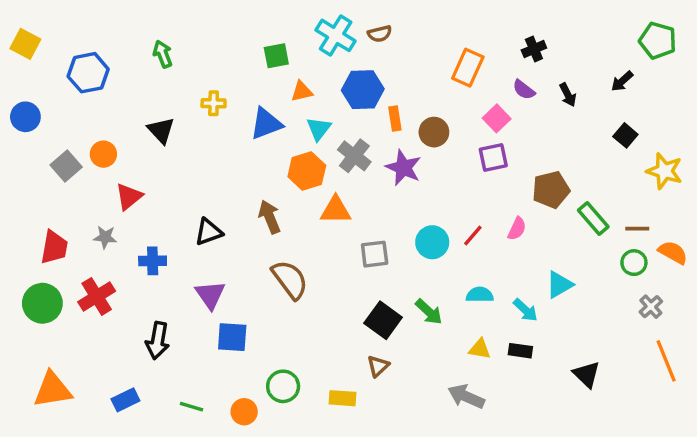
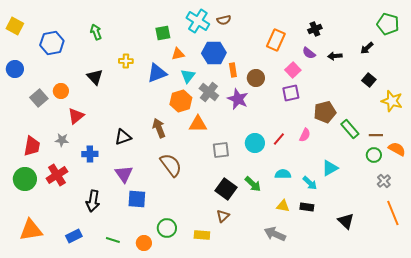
black arrow: (568, 95) -> (335, 56), turned 112

